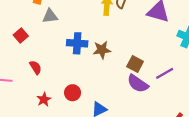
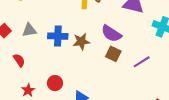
gray triangle: (50, 16) -> (29, 30), moved
purple semicircle: (138, 84) -> (111, 34), moved

